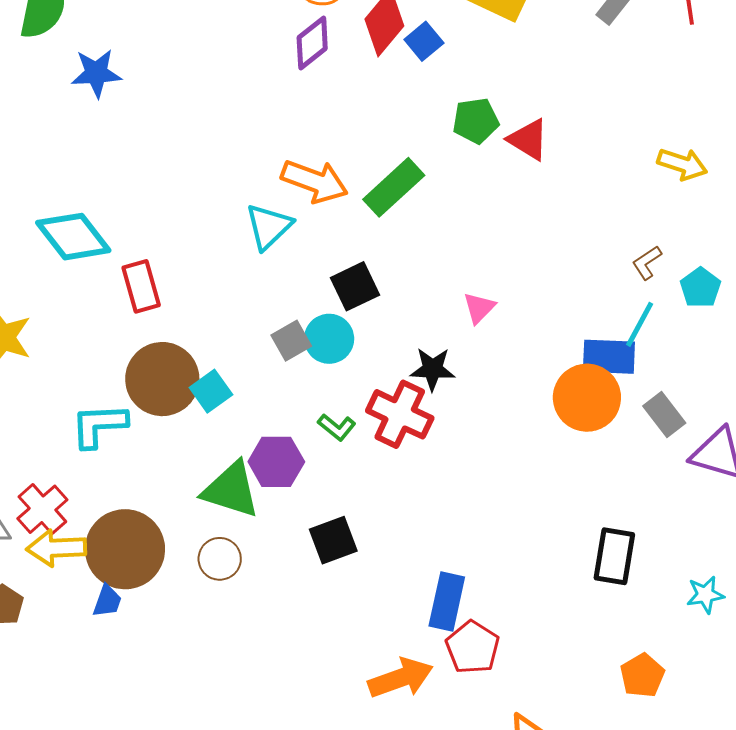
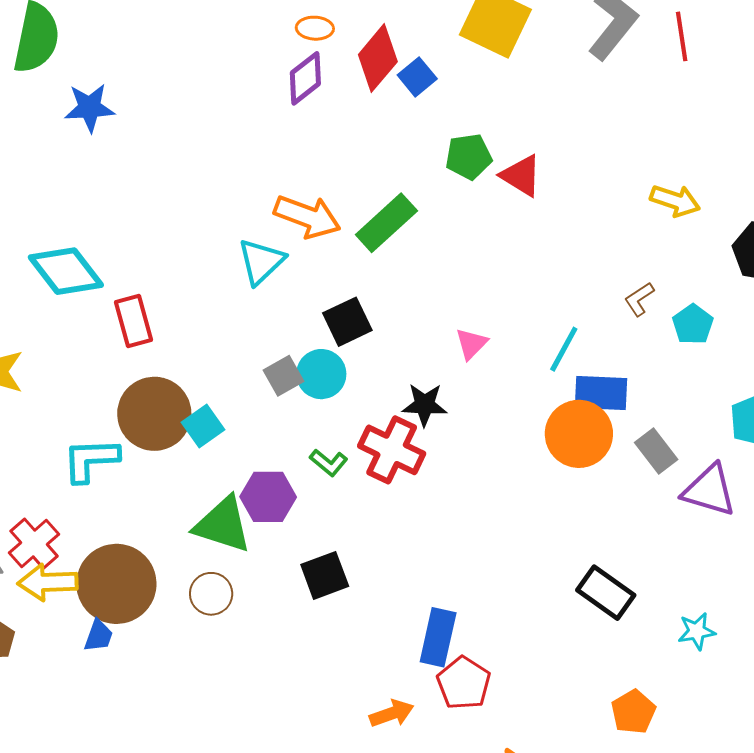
cyan line: (640, 324) -> (564, 349), moved
black rectangle: (614, 556) -> (606, 593), turned -64
orange arrow: (401, 678) -> (392, 714), size x0.7

